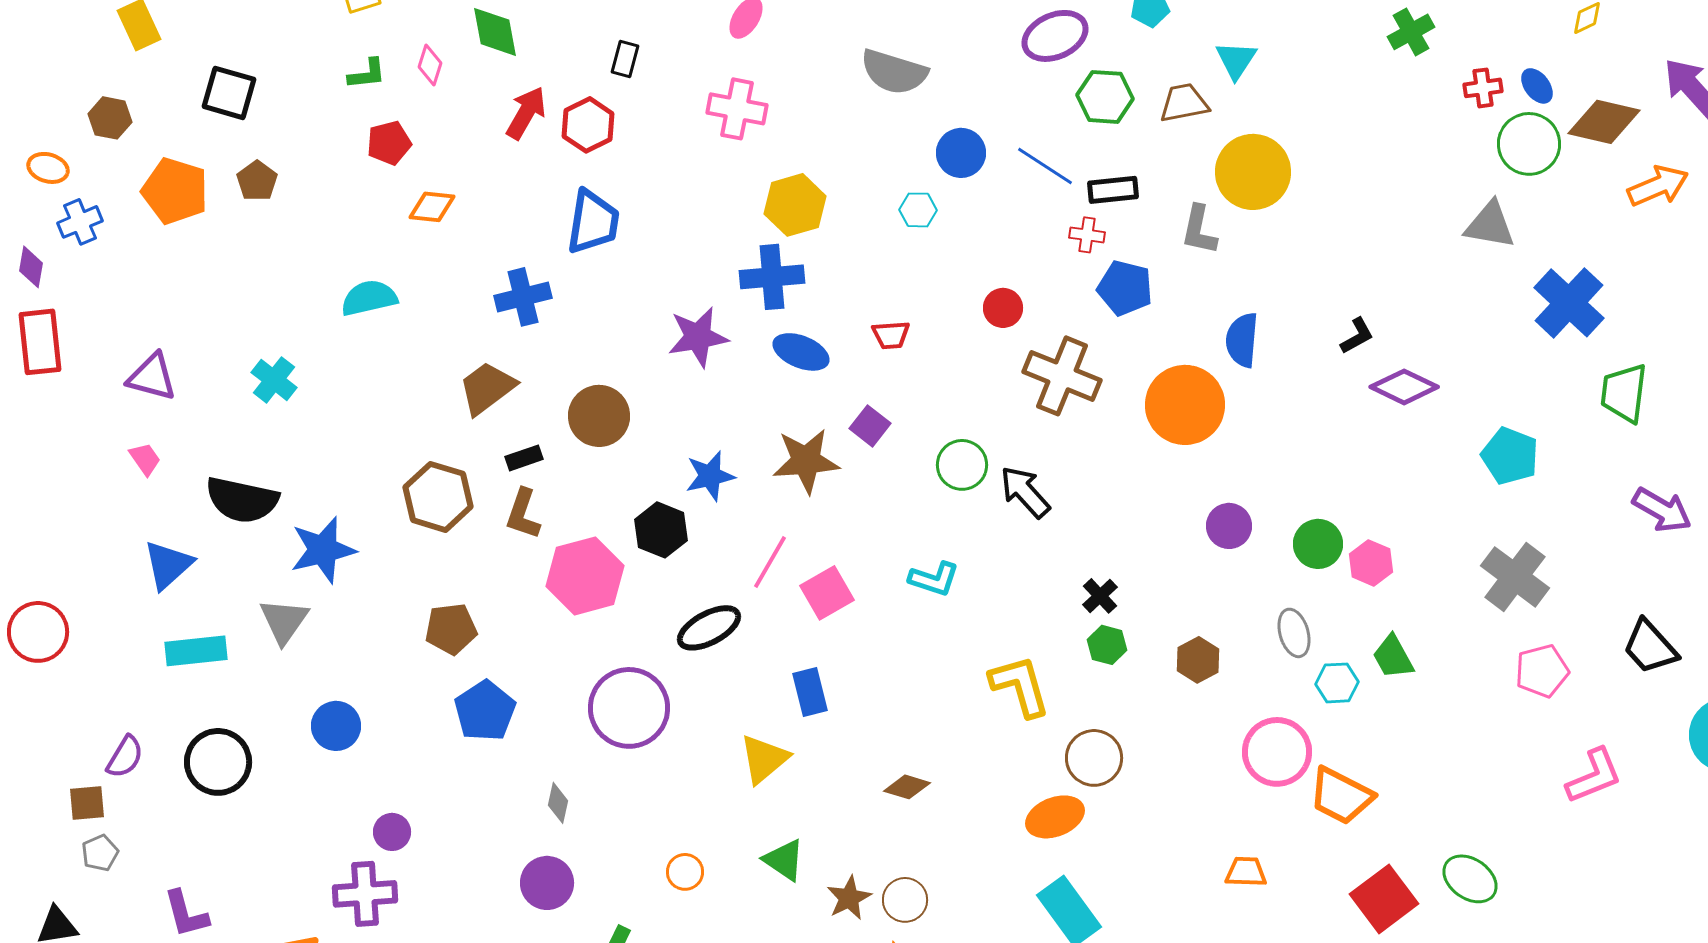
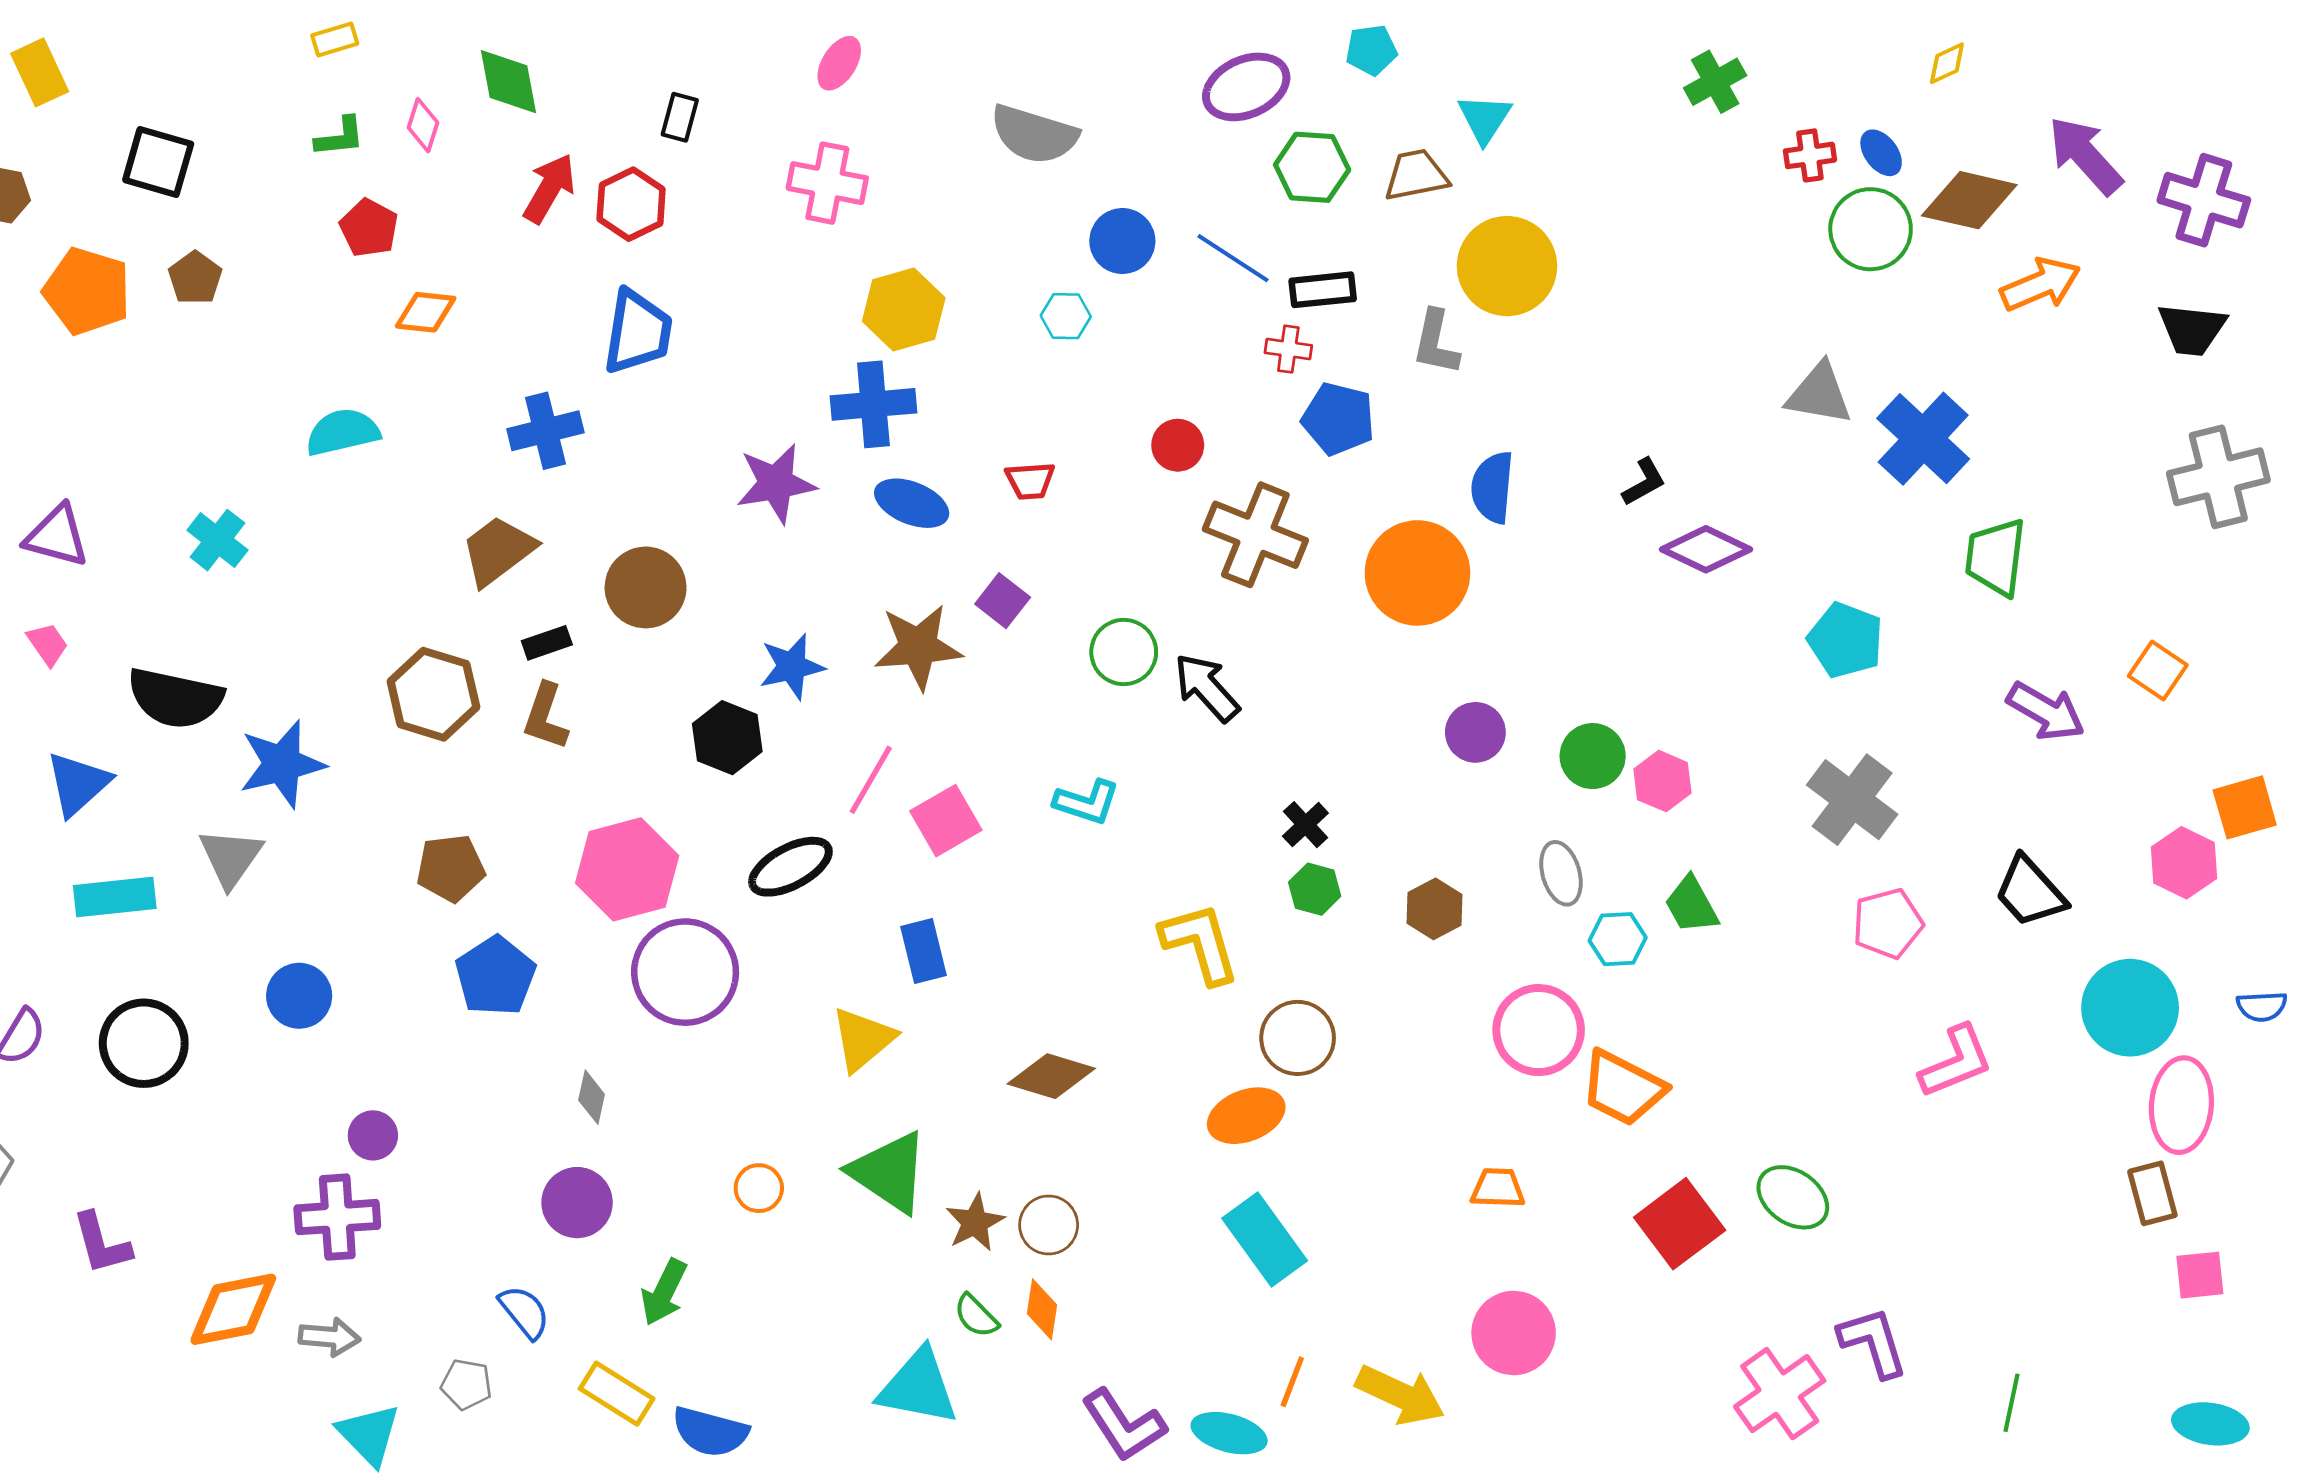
red pentagon: (389, 143) -> (369, 228), turned -30
gray triangle: (1490, 225) -> (1819, 394), moved
pink hexagon: (585, 576) -> (627, 869), moved
brown diamond: (907, 787) -> (1051, 1076), size x1.4
green triangle: (784, 860) -> (889, 1172), size x1.5

